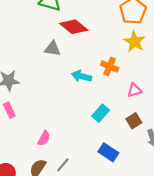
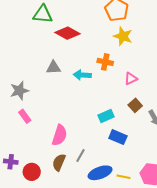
gray triangle: (52, 49) -> (53, 68), moved
cyan rectangle: (101, 113) -> (106, 116), moved, turned 35
pink semicircle: (44, 138) -> (60, 135), size x1.5

